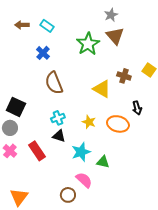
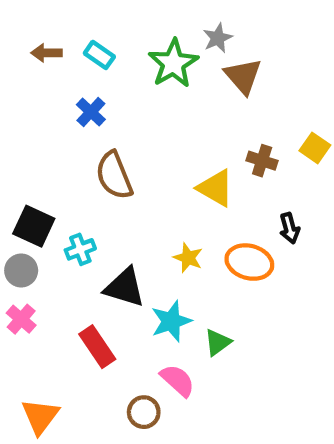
gray star: (111, 15) -> (218, 38), moved
green star: (88, 44) -> (173, 63), moved
cyan cross: (58, 118) -> (80, 249), moved
black triangle: (59, 136) -> (125, 287), size x1.5
red rectangle: (37, 151) -> (97, 347), moved
green triangle: (103, 162) -> (218, 342), turned -48

